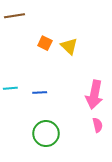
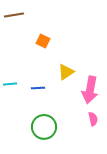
yellow triangle: (69, 46) -> (66, 72), moved, turned 42

